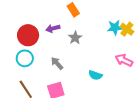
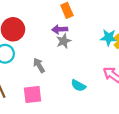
purple arrow: (53, 28) -> (60, 29), moved

